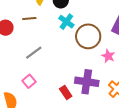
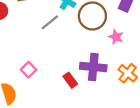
gray line: (34, 53) -> (50, 22), moved

